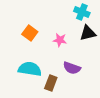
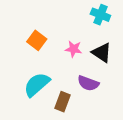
black triangle: (88, 33) -> (102, 53), moved, turned 48
cyan semicircle: (30, 69) -> (37, 85), turned -50

